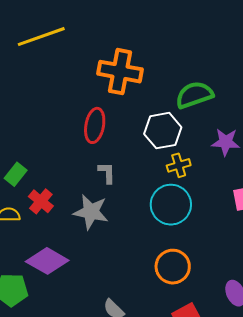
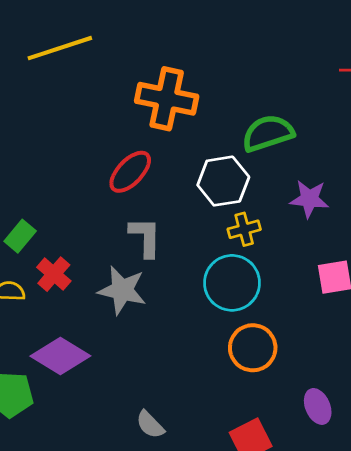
red ellipse: (95, 125) -> (130, 172), turned 32
gray L-shape: (107, 173) -> (145, 237), size x1.4
orange circle: (173, 267) -> (253, 348), moved

